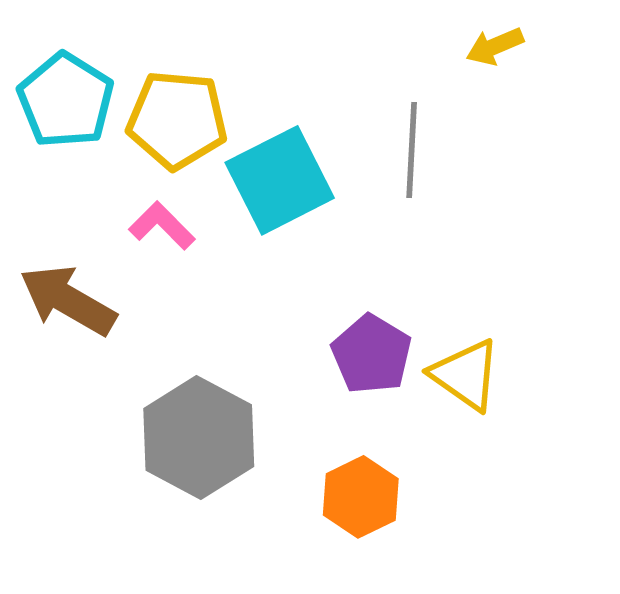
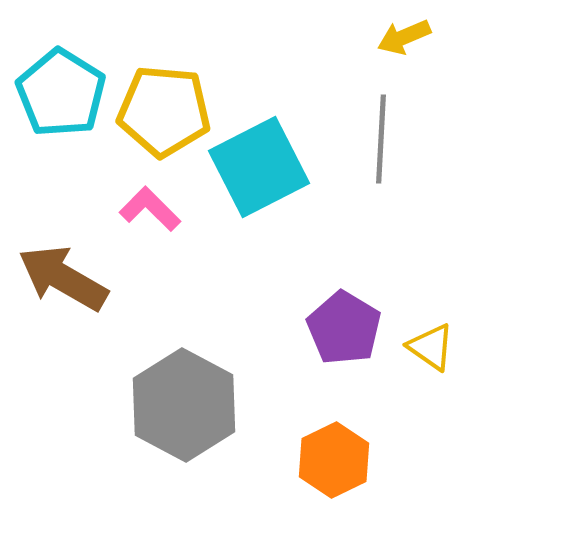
yellow arrow: (495, 46) -> (404, 37), moved
yellow triangle: (466, 375) -> (431, 347), size x0.7

